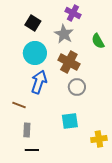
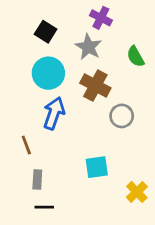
gray circle: (77, 87) -> (122, 116), moved
brown line: (19, 105) -> (26, 145), turned 48
yellow cross: (99, 139) -> (137, 192), turned -35

